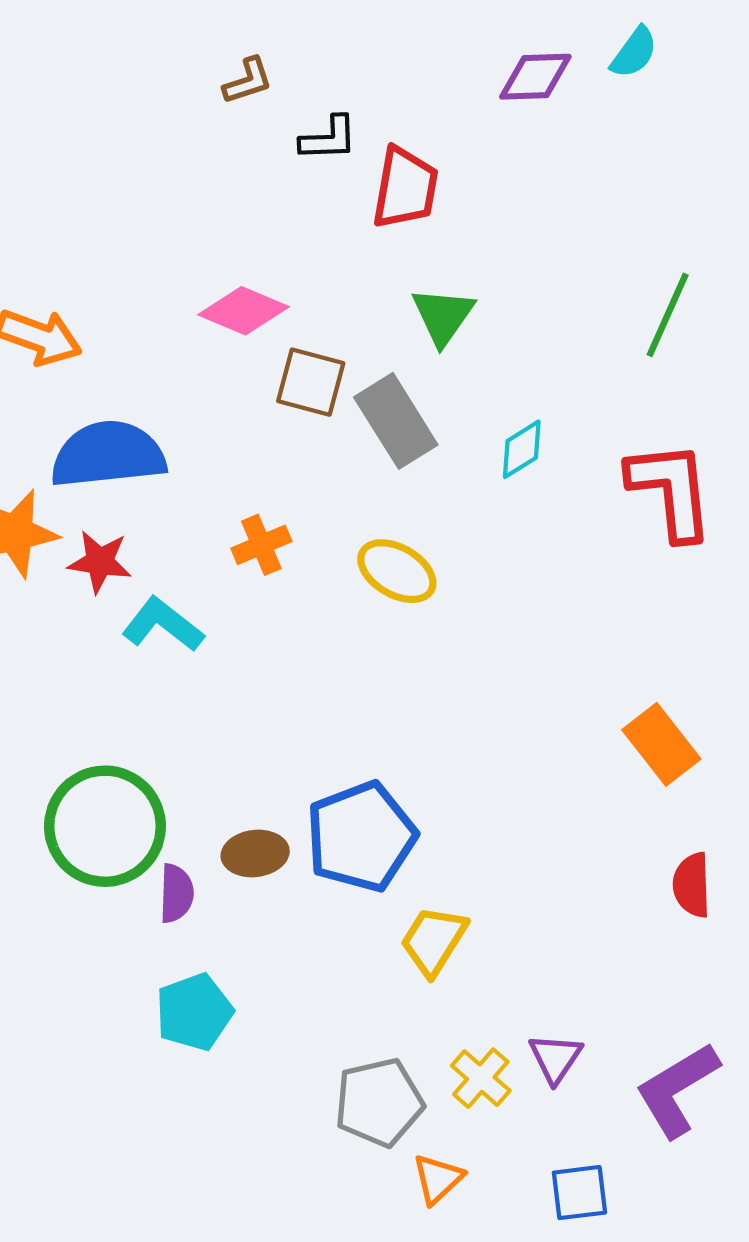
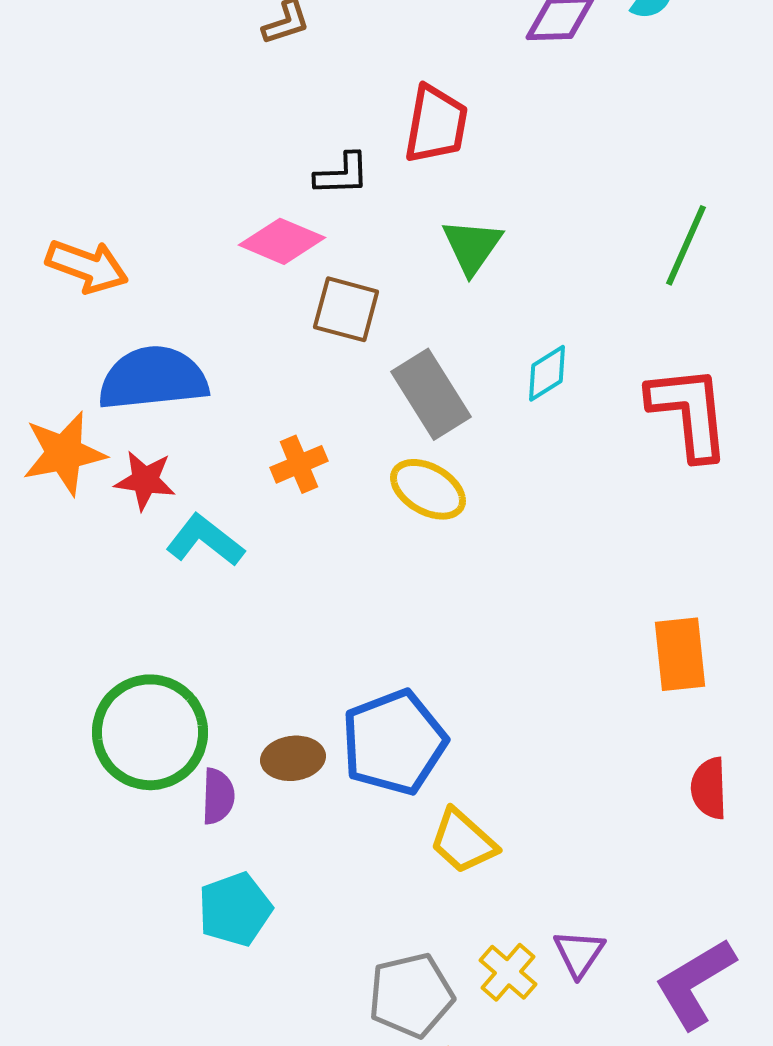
black L-shape: (329, 139) -> (342, 174), moved
gray rectangle: (396, 421) -> (431, 394), moved
orange rectangle: (661, 744) -> (680, 654), turned 32
yellow trapezoid: (434, 941) -> (463, 841), turned -80

